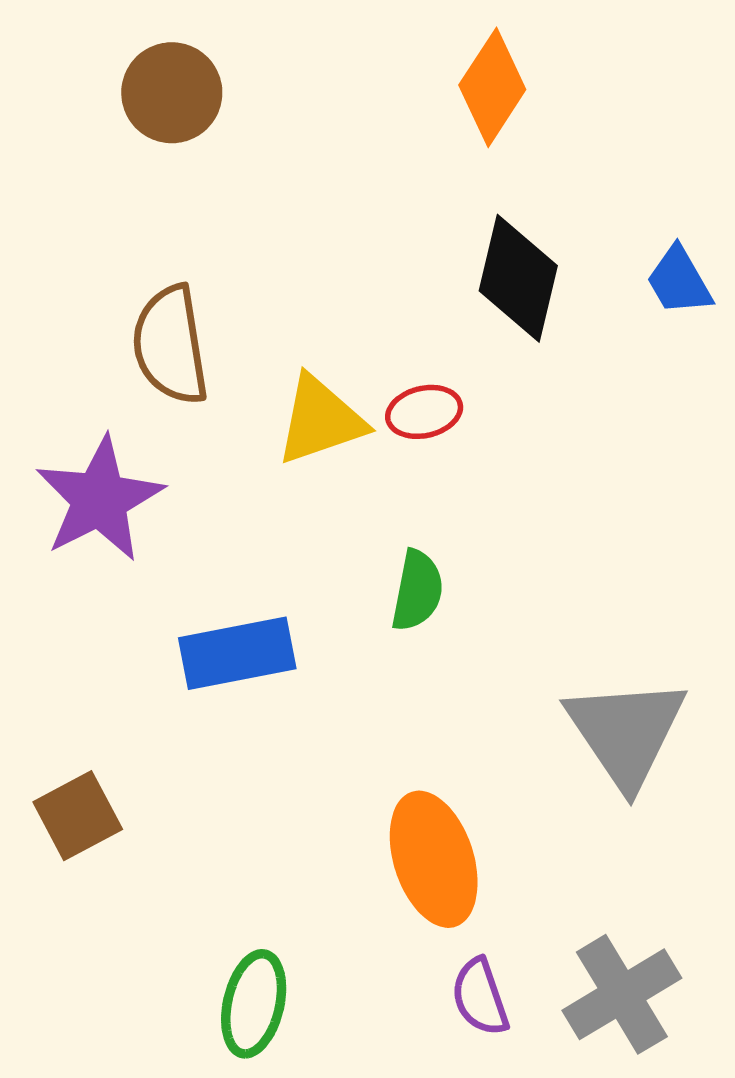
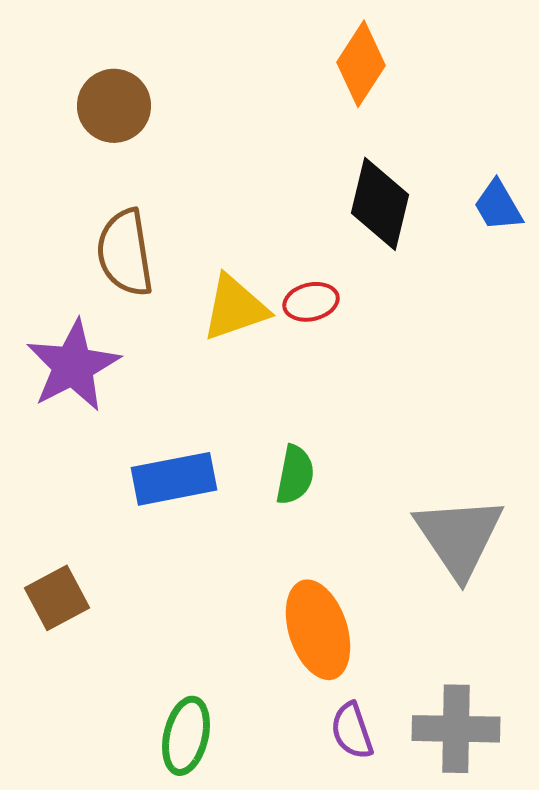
brown circle: (172, 93) -> (114, 106), moved
green semicircle: (417, 591) -> (295, 475), moved
gray cross: (622, 994) -> (456, 729), turned 32

